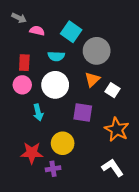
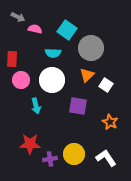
red rectangle: (24, 63) -> (12, 59), moved
orange star: (117, 129) -> (110, 122), size x0.7
yellow circle: (63, 143) -> (74, 154), moved

